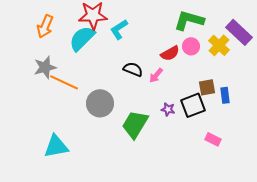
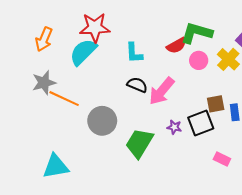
cyan L-shape: (119, 29) -> (134, 53), moved, turned -60
red semicircle: (170, 53) -> (176, 46), moved
pink arrow: (156, 75) -> (162, 91), size x1.8

